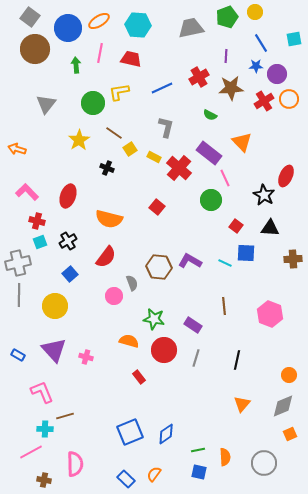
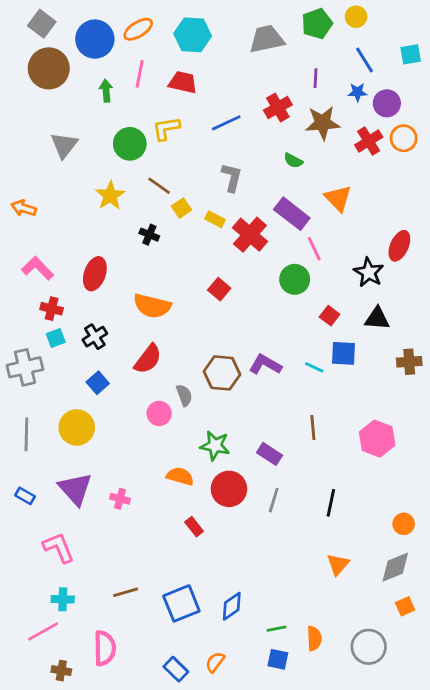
gray line: (19, 295) -> (26, 434), moved
brown line: (65, 416) -> (126, 592), moved

